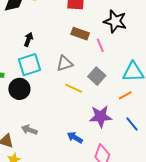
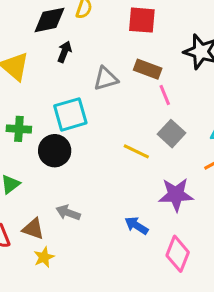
black arrow: (28, 39) -> (65, 52), moved
pink line: (100, 45) -> (165, 95), moved
gray triangle: (65, 63) -> (106, 79), moved

